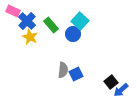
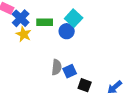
green rectangle: (51, 25) -> (45, 22), turned -49
black square: (111, 82) -> (85, 85), moved, turned -32

